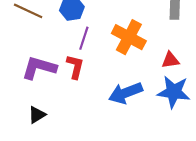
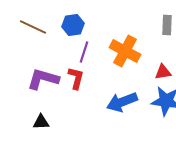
black triangle: (37, 115) -> (41, 122), turned 30

